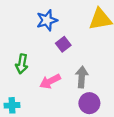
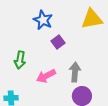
blue star: (47, 20) -> (43, 20), turned -30

